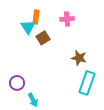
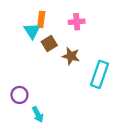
brown star: (79, 58) -> (71, 56), moved
cyan rectangle: (87, 83) -> (100, 74), moved

